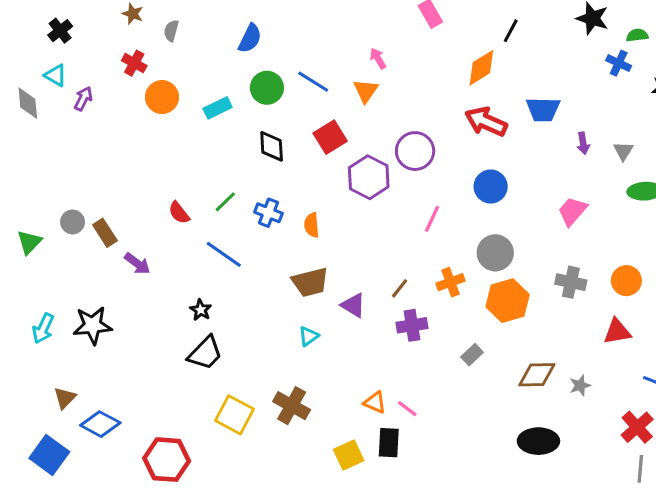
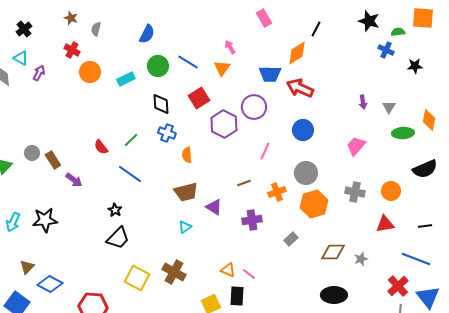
blue trapezoid: (543, 109) -> (270, 74), moved
blue cross: (268, 213) -> (167, 133), moved
brown line: (400, 288) -> (244, 183), moved, turned 32

